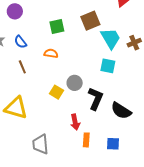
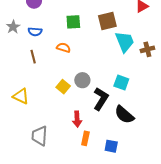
blue semicircle: (20, 42) -> (35, 32), turned -56
cyan square: (108, 66) -> (121, 83), moved
yellow triangle: (16, 108) -> (21, 96), size x0.7

